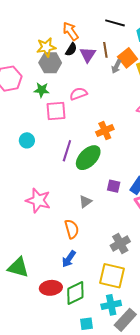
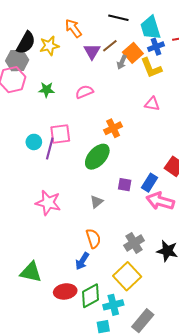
black semicircle: (71, 49) -> (26, 43), moved, size x1.6
brown line: (105, 50) -> (110, 46), turned 63
gray hexagon: (50, 63) -> (17, 60), moved
pink square: (56, 111) -> (60, 134), moved
purple line: (67, 151) -> (50, 148), moved
orange semicircle: (72, 229) -> (93, 238), moved
yellow square: (112, 276) -> (127, 276), turned 36
cyan cross: (111, 305) -> (113, 305), moved

